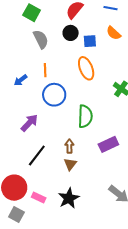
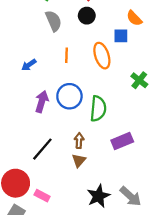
blue square: (90, 41) -> (121, 36), moved
orange line: (45, 70) -> (66, 55), moved
blue circle: (54, 95) -> (69, 96), moved
purple arrow: (29, 123) -> (42, 102), moved, turned -30
black star: (69, 198) -> (98, 196), moved

